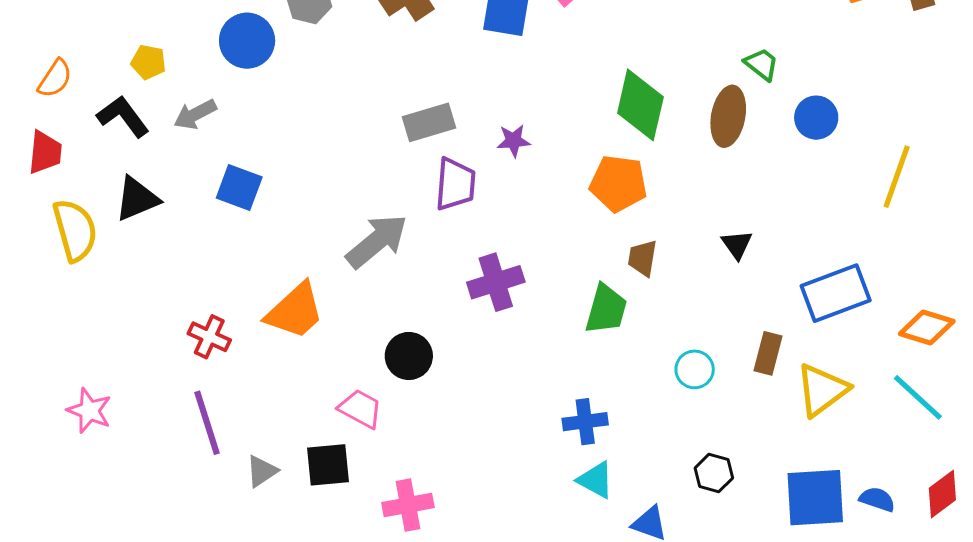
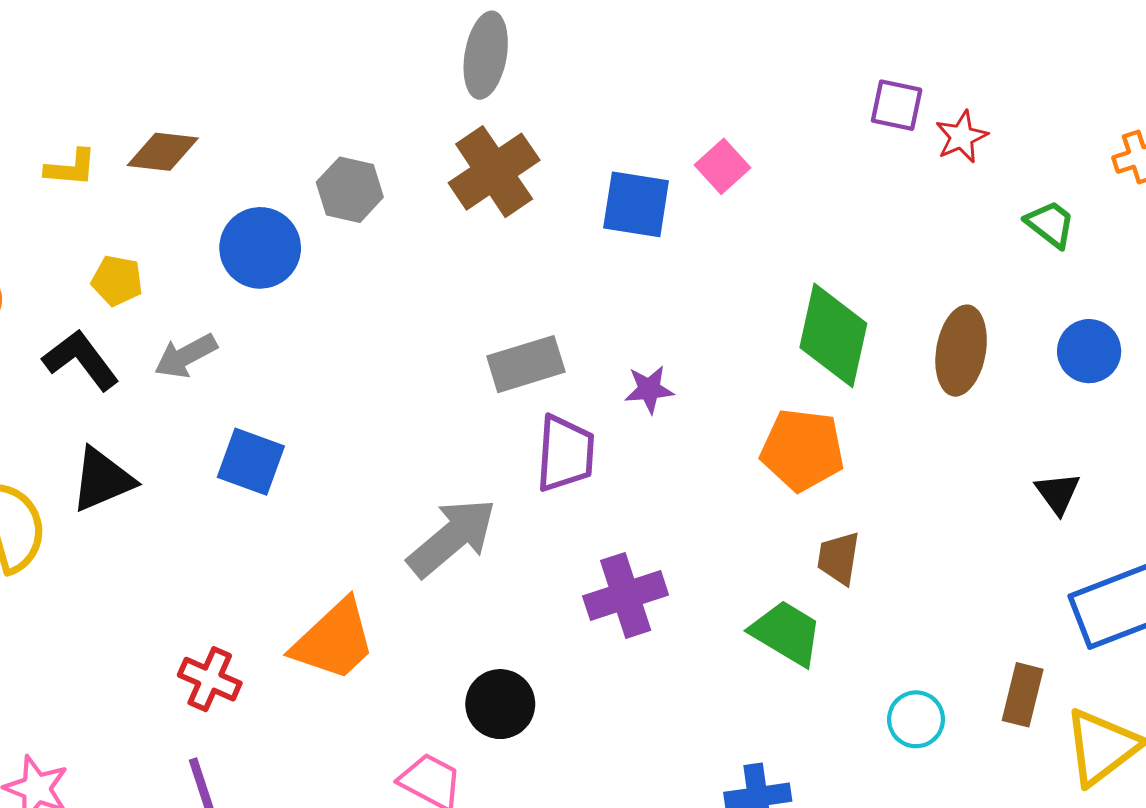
green trapezoid: (762, 64) -> (1050, 224), moved
black triangle: (737, 245) -> (1058, 493), moved
green trapezoid: (606, 309) -> (786, 633), turned -74

